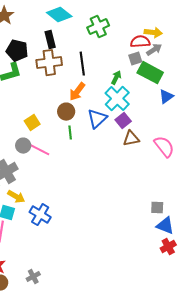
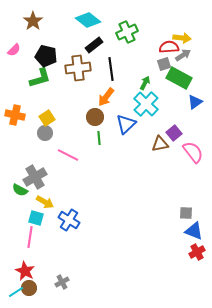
black rectangle: (50, 40) -> (94, 45), moved, turned 66
purple square: (123, 121) -> (174, 133), moved
yellow square: (32, 123) -> (47, 118), moved
gray circle: (23, 146) -> (45, 133), moved

